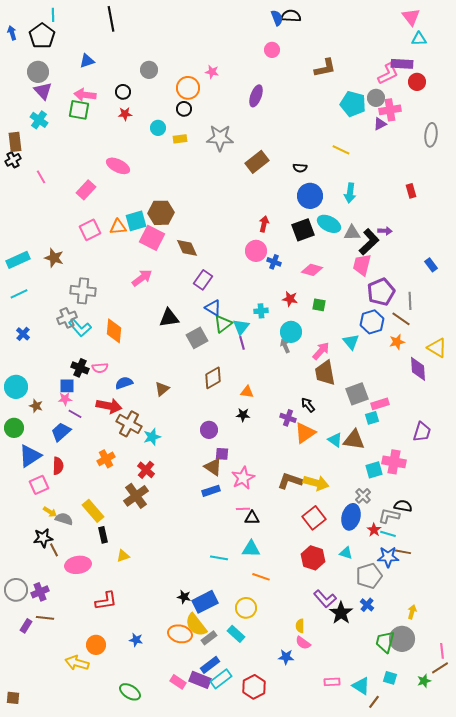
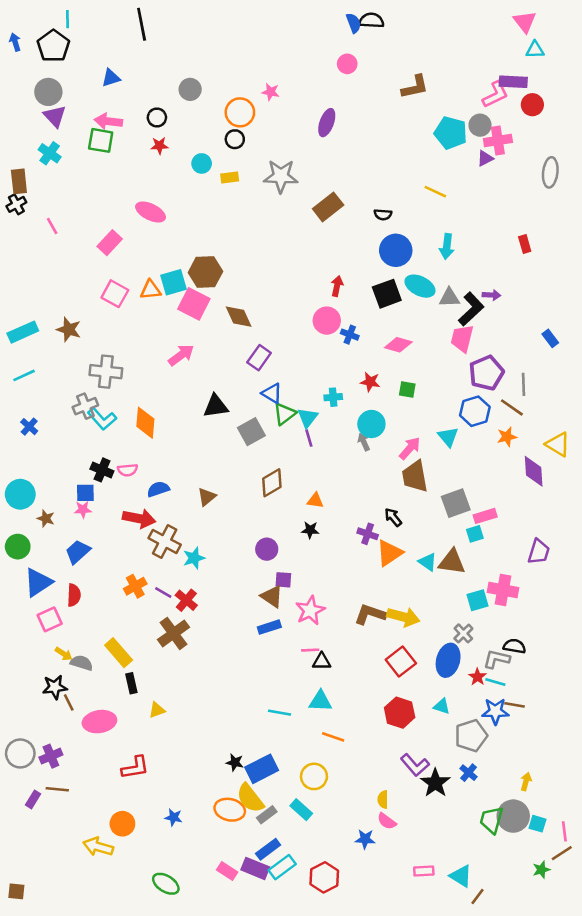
pink square: (90, 230) -> (115, 294), turned -35
purple line: (75, 414) -> (163, 593), moved
cyan square: (390, 678) -> (537, 824), moved

